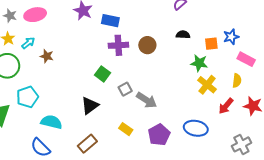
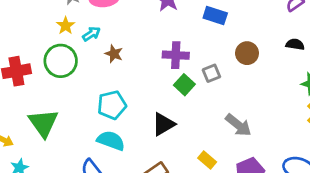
blue rectangle: (110, 21) -> (215, 15), moved
purple cross: (118, 45) -> (176, 55), moved
gray square: (125, 89) -> (211, 73), moved
cyan pentagon: (27, 97) -> (112, 105), moved

